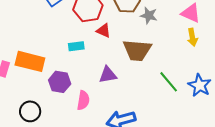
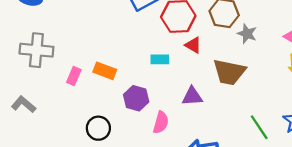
orange rectangle: (30, 61) -> (105, 71), size x0.7
green line: (169, 82) -> (259, 127), moved

